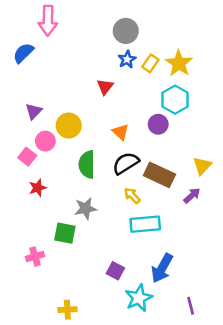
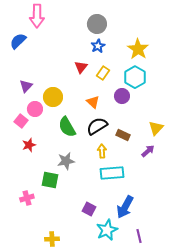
yellow rectangle: (150, 63) -> (103, 73), moved
green semicircle: (87, 164) -> (67, 127), turned -30
brown rectangle: (159, 175) -> (123, 135), size x0.6
yellow arrow: (132, 196) -> (102, 151), turned 40
purple line: (191, 306) -> (139, 236), moved

